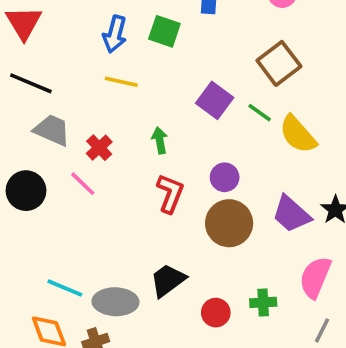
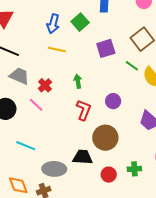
green square: (164, 31) -> (80, 22), turned 30
purple square: (215, 100) -> (106, 48), moved, turned 36
brown circle: (229, 223) -> (105, 138), moved
black trapezoid: (168, 280) -> (83, 157), turned 40
cyan line: (65, 288) -> (26, 146), moved

